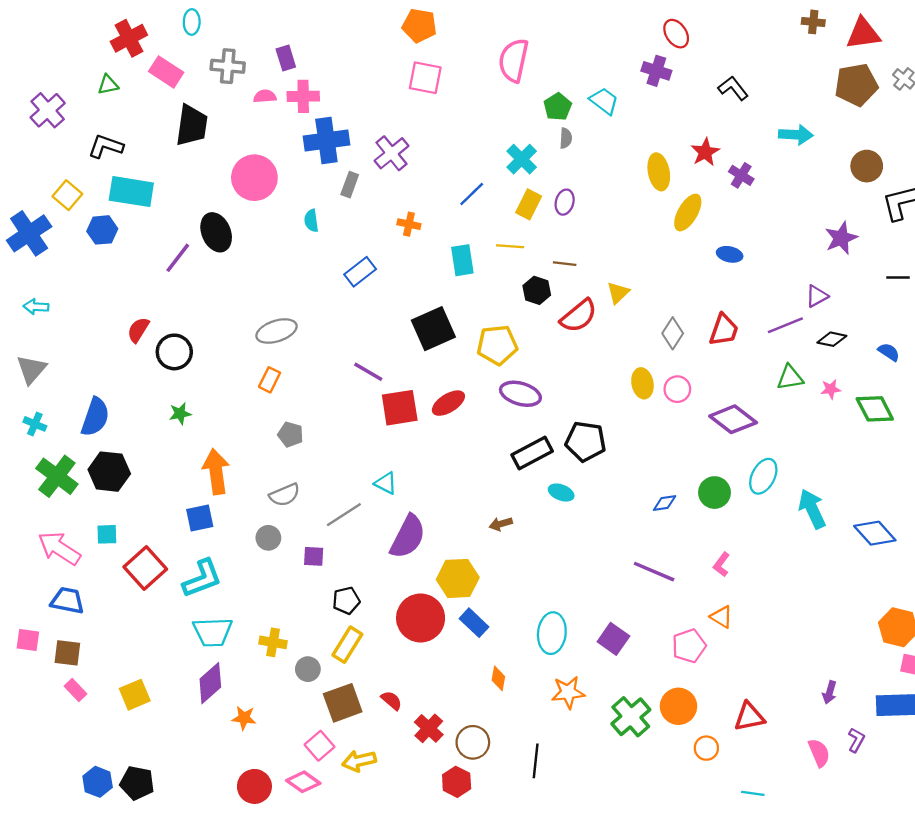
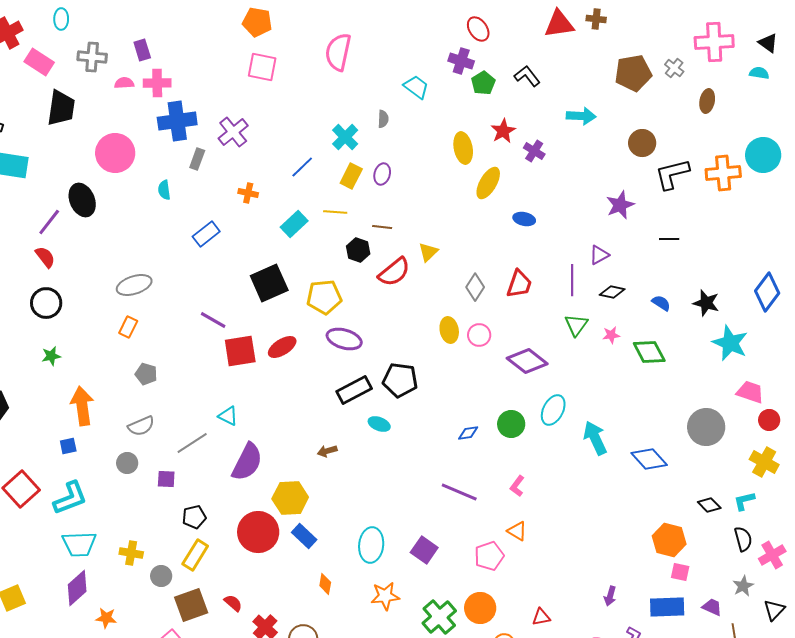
red triangle: (863, 34) -> (559, 24), moved
green pentagon: (558, 107) -> (483, 83), moved
cyan rectangle: (462, 260) -> (294, 224), turned 56
purple line: (785, 325) -> (572, 280), turned -68
red semicircle: (138, 330) -> (45, 257), moved, turned 110
green triangle: (790, 377) -> (576, 325), turned -45
blue square: (200, 518) -> (68, 446), size x0.7
red triangle: (749, 717) -> (541, 617), size x0.7

